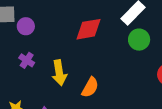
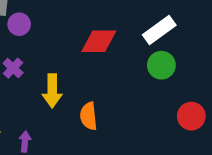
orange semicircle: (90, 87) -> (89, 116), turned 135

